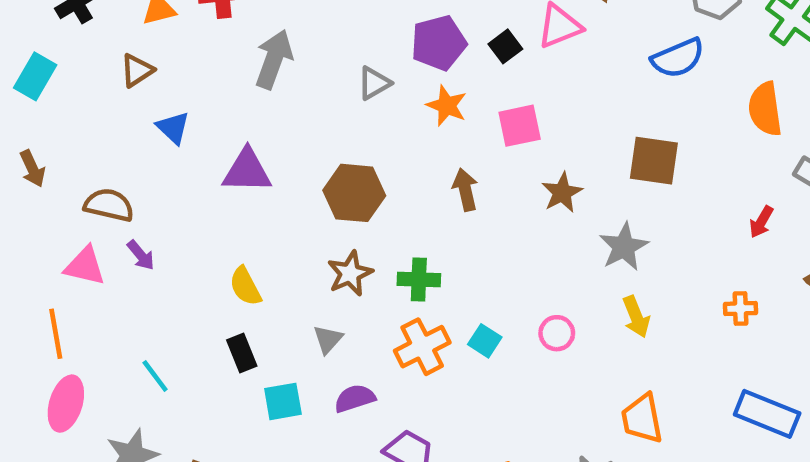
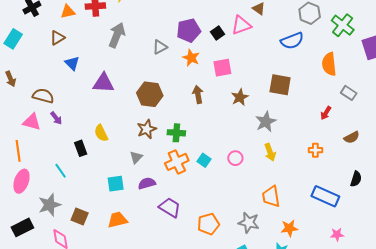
black rectangle: (242, 353) -> (81, 148), moved

